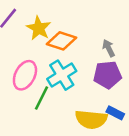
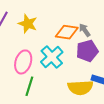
orange diamond: (62, 41) -> (67, 32), moved
green line: (42, 98) -> (29, 86), moved

